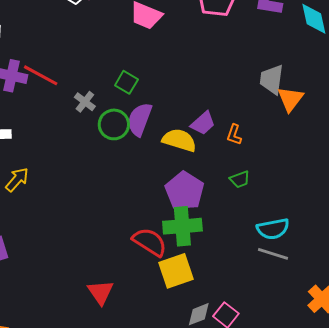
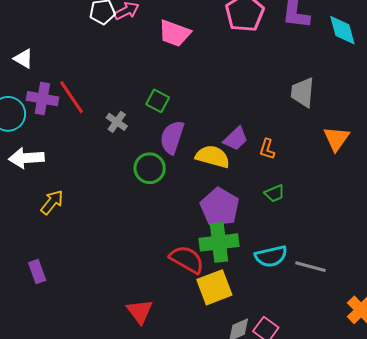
red line: (41, 75) -> (71, 97), turned 30
orange triangle: (290, 99) -> (336, 139), moved
green circle: (114, 124) -> (150, 168), moved
cyan semicircle: (273, 229) -> (271, 256), moved

